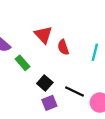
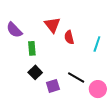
green rectangle: (22, 63) -> (32, 48), turned 32
black square: (45, 83) -> (35, 72), moved

